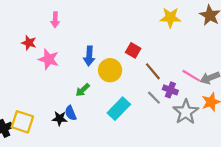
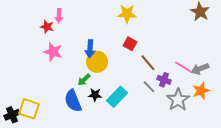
yellow star: (170, 18) -> (127, 14), moved
red star: (29, 43) -> (47, 27), moved
yellow circle: (110, 70) -> (97, 62), moved
blue semicircle: (71, 113) -> (73, 101), size x1.6
black star: (60, 118) -> (95, 95), moved

